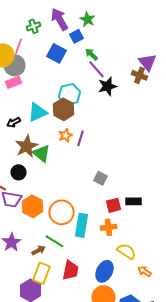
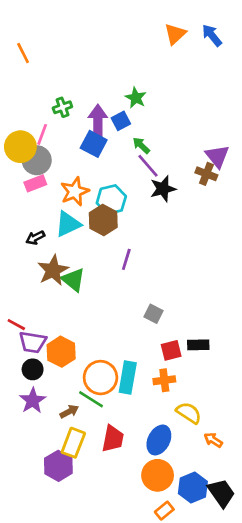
purple arrow: (60, 19) -> (98, 121), moved, turned 30
orange star: (66, 135) -> (75, 191), moved, size x1.5
black circle: (18, 172) -> (33, 369), moved
orange circle: (62, 212) -> (100, 378), moved

